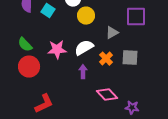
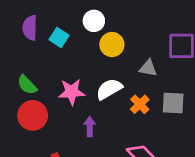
gray triangle: (112, 33) -> (148, 68), turned 40
purple arrow: (83, 72) -> (90, 127), moved

